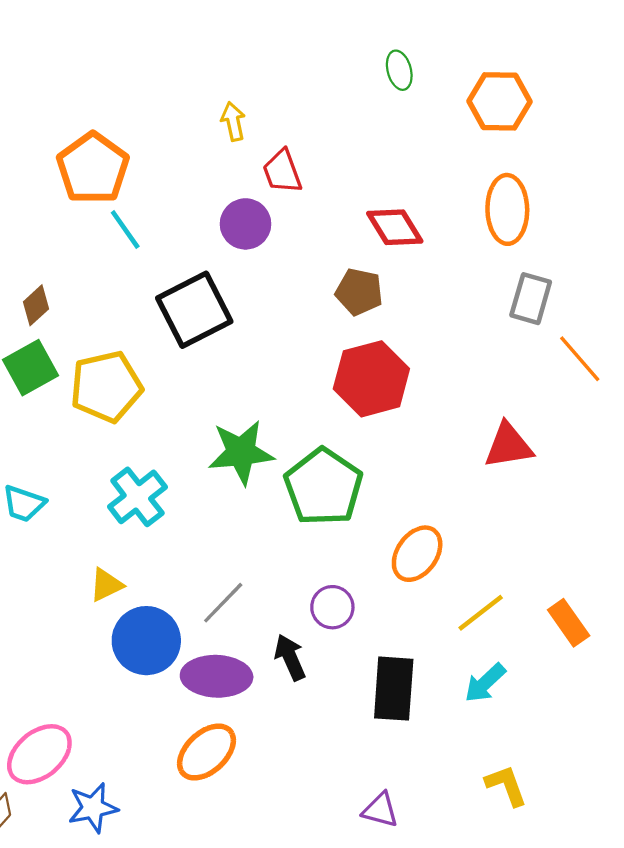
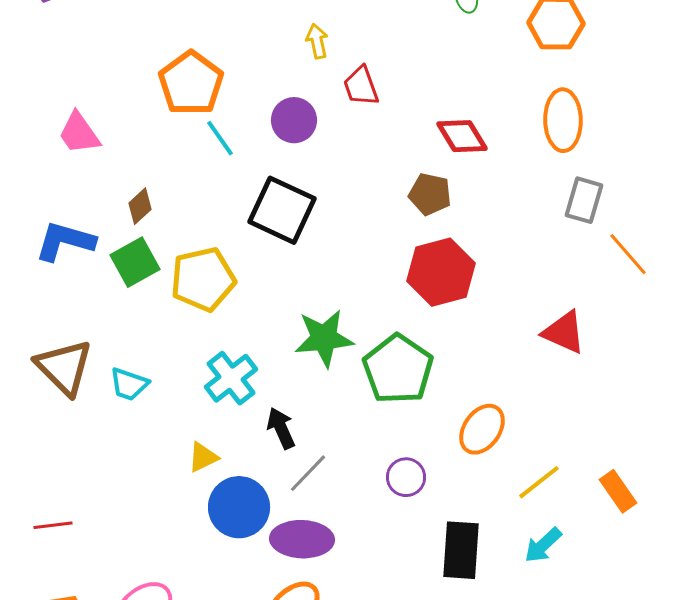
purple circle: (245, 224) -> (294, 120), moved
black square: (194, 310) -> (282, 210), turned -38
red triangle: (508, 446) -> (564, 332), turned 33
black arrow: (290, 657) -> (281, 428), moved

